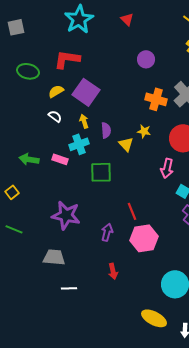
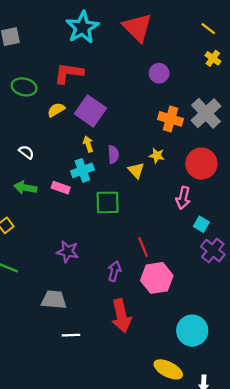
red triangle: (127, 19) -> (137, 27), size x2.0
white semicircle: (55, 116) -> (26, 152), moved
purple star: (66, 215) -> (68, 252), size x0.7
red arrow: (113, 271) -> (121, 316), size x1.8

